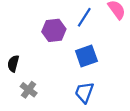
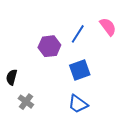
blue trapezoid: (84, 92) -> (78, 104), turned -75

